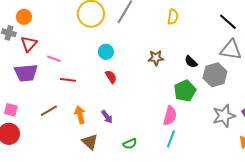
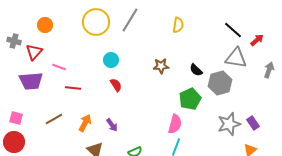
orange circle: (24, 17) -> (45, 25), moved
orange arrow: (80, 115) -> (85, 123), turned 42

